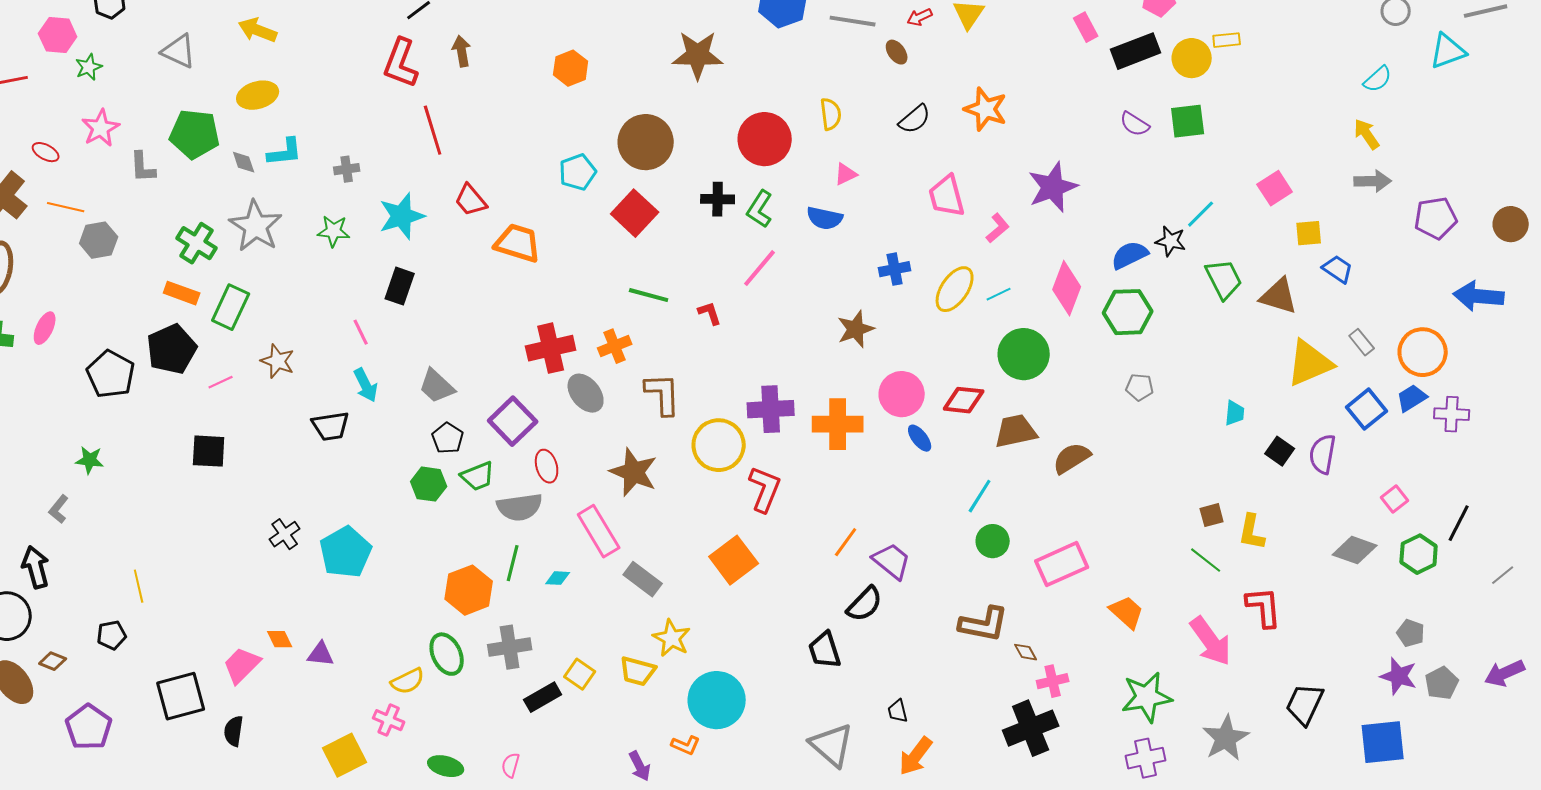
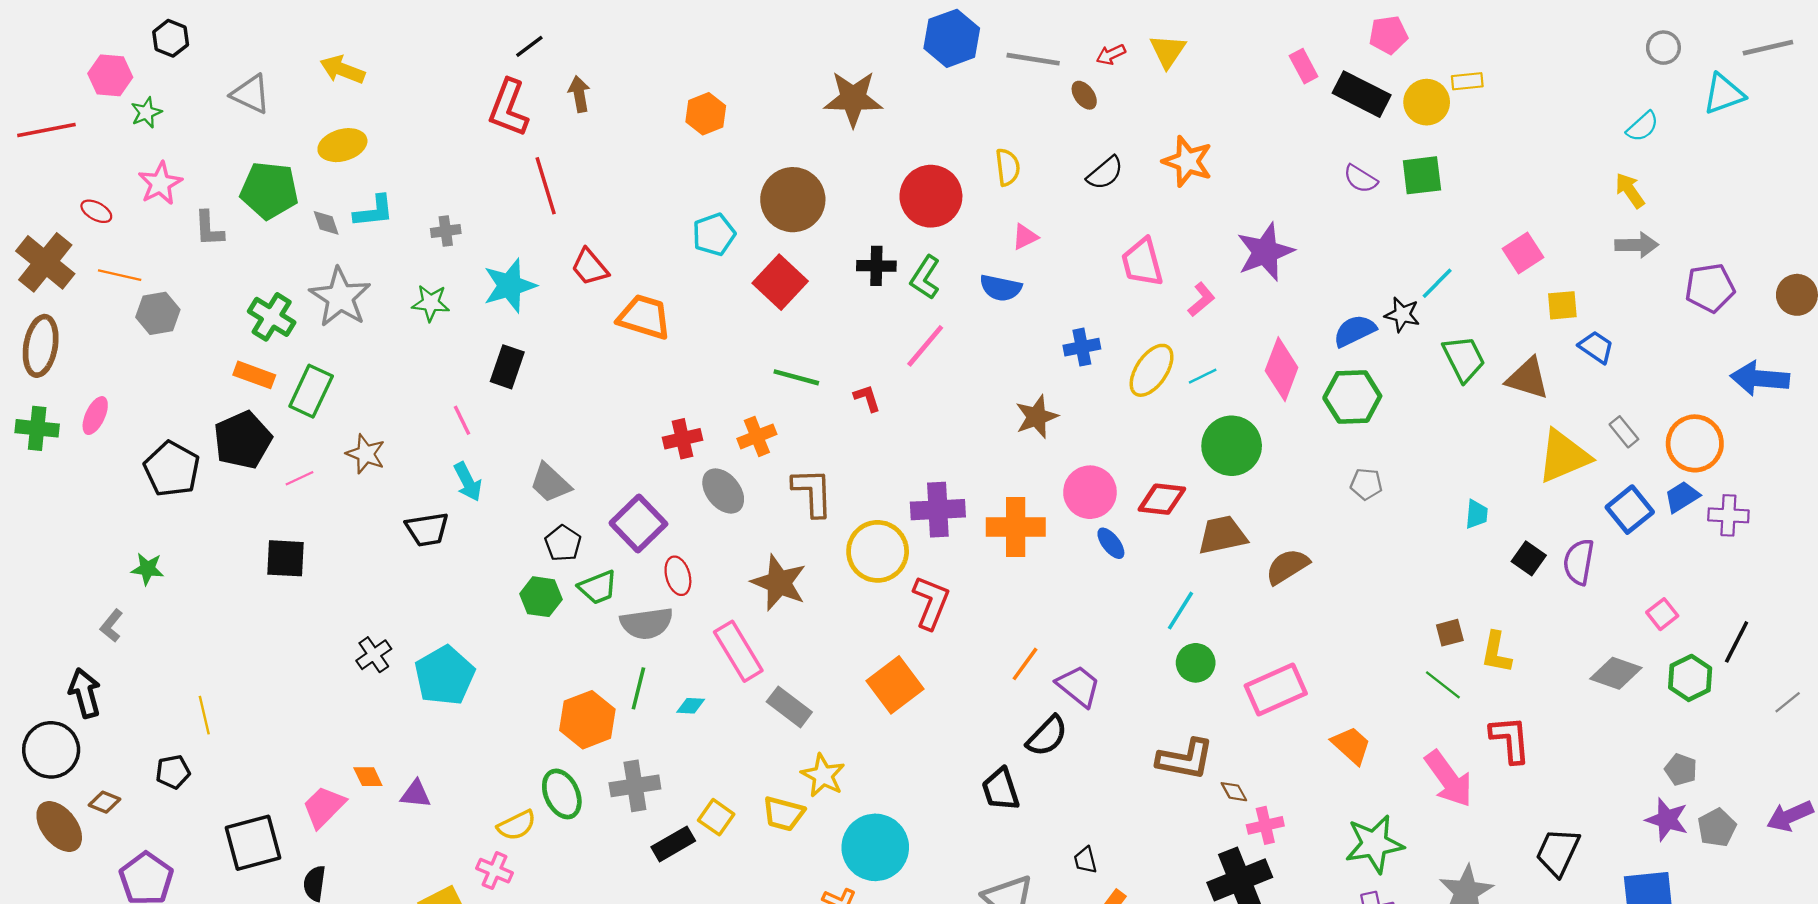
black rectangle: (1136, 51) -> (1362, 94), turned 48
red cross: (551, 348) -> (683, 439), size x0.7

